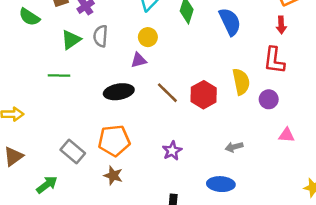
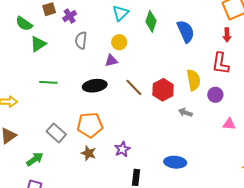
green triangle: (71, 40) -> (38, 44), moved
green line: (59, 76) -> (48, 82), moved
gray arrow: (234, 147) -> (185, 113), moved, turned 32
purple star: (172, 151) -> (122, 149), moved

